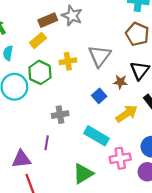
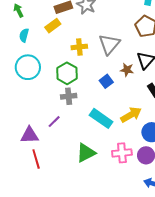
green hexagon: (40, 72) -> (67, 73), moved
yellow arrow: (127, 114) -> (131, 115), moved
purple line: (47, 143) -> (54, 122), turned 32
pink cross: (120, 158) -> (122, 153), moved

